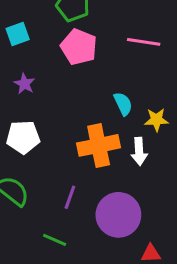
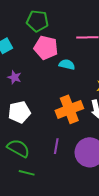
cyan semicircle: (123, 104) -> (67, 64), moved, turned -42
green line: (55, 240) -> (27, 173), moved

